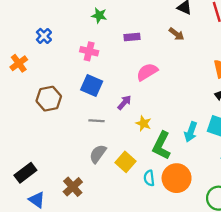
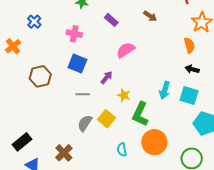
purple rectangle: (132, 37) -> (111, 20), turned 48
cyan arrow: (191, 132) -> (165, 90), moved
yellow square: (126, 162) -> (107, 119), moved
cyan semicircle: (149, 178) -> (122, 150), moved

